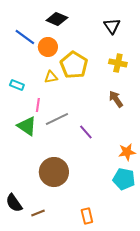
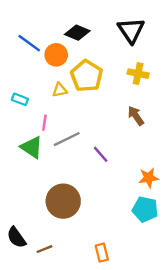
black diamond: (57, 19) -> (77, 33), moved
black triangle: (112, 26) -> (131, 30), size x1.4

